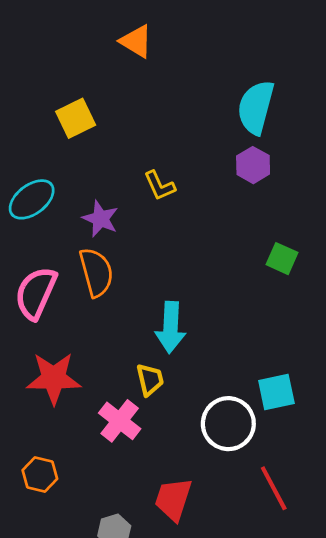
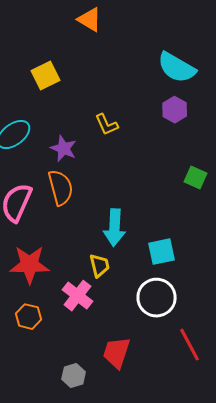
cyan semicircle: (256, 107) -> (177, 68), turned -75
cyan square: (276, 392) -> (162, 252), moved
orange hexagon: (40, 475) -> (29, 317), moved

